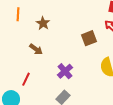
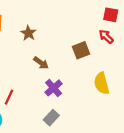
brown arrow: (36, 49) -> (41, 63), moved

